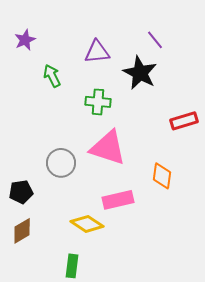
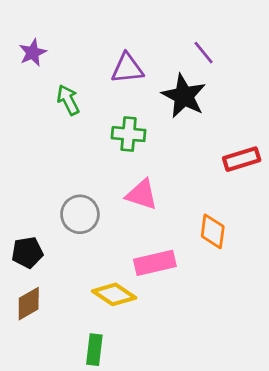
pink triangle: (108, 148) -> (142, 195), size x0.7

